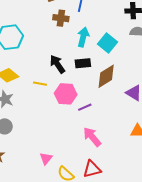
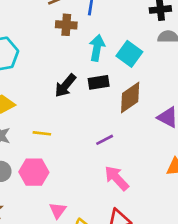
black arrow: (57, 64) -> (65, 86), turned -102
yellow line: (40, 84) -> (42, 133), moved
pink hexagon: (66, 94) -> (34, 172), moved

